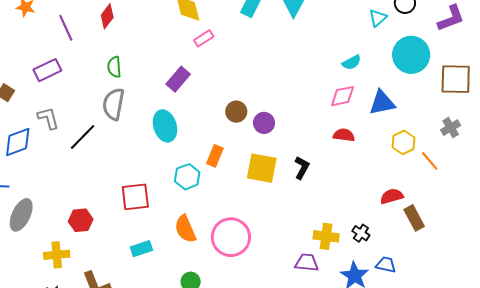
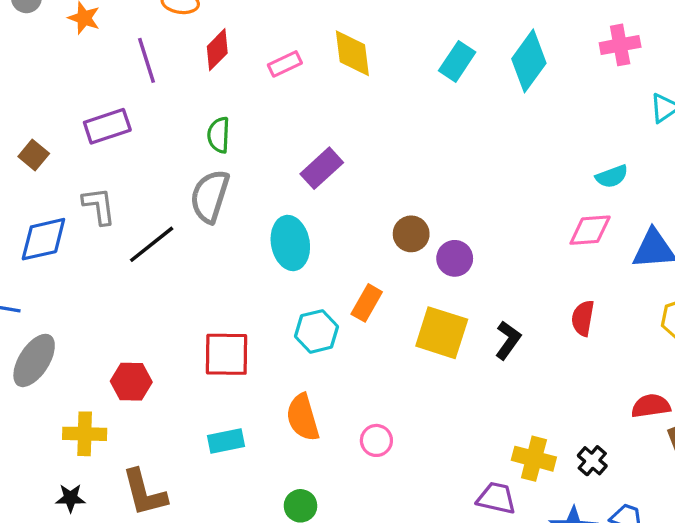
pink rectangle: (204, 38) -> (285, 64), moved
red semicircle: (344, 135) -> (583, 318), moved, turned -95
pink circle: (231, 237) -> (376, 440), size x0.5

